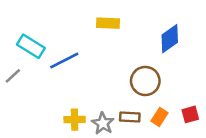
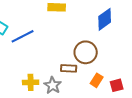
red square: (190, 114) -> (117, 85), moved
brown rectangle: (130, 117) -> (69, 68), moved

